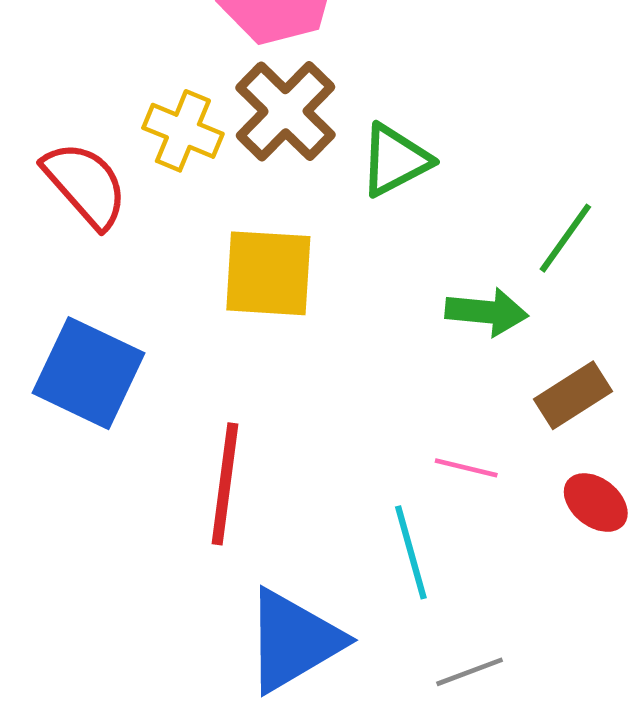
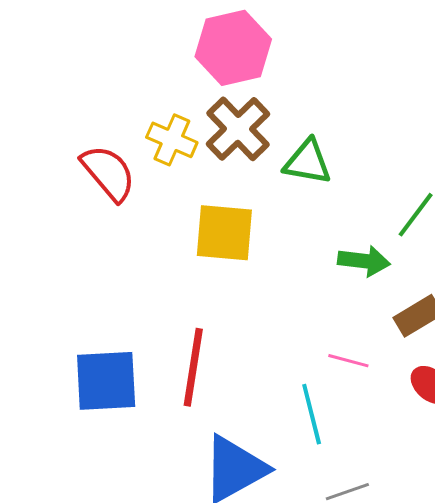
green triangle: (395, 160) -> (307, 162), turned 36
blue square: (88, 373) -> (106, 381), moved, turned -30

